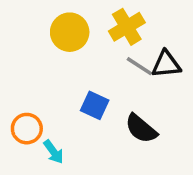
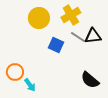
blue square: (95, 105) -> (56, 45), moved
black semicircle: (141, 129) -> (90, 80), moved

